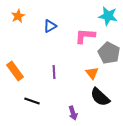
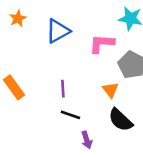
blue triangle: (50, 26) -> (58, 31), size x1.5
black line: (32, 101) -> (70, 115), moved

